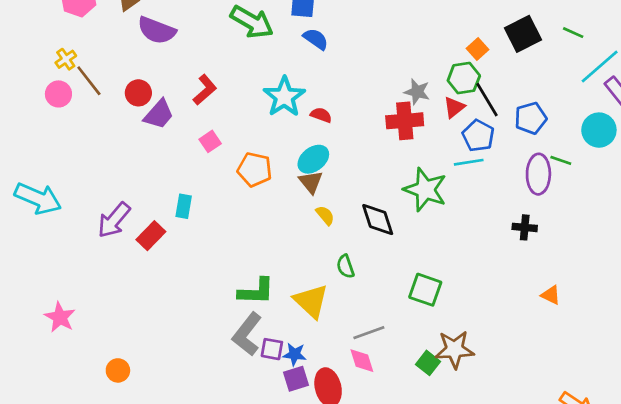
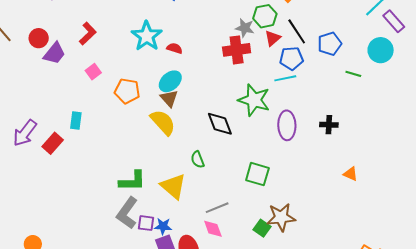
green hexagon: (464, 78) -> (265, 16), moved
blue pentagon: (478, 136) -> (291, 58), turned -30
purple ellipse: (538, 174) -> (287, 125), moved
yellow semicircle: (325, 215) -> (163, 122), moved, size x1.8

